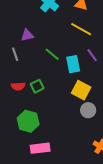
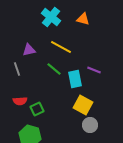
yellow line: (81, 29) -> (61, 47), moved
purple line: (92, 55) -> (94, 70), turned -32
green square: (37, 86) -> (37, 109), moved

